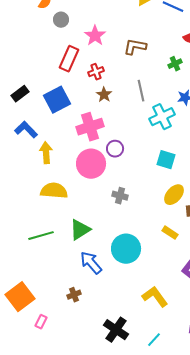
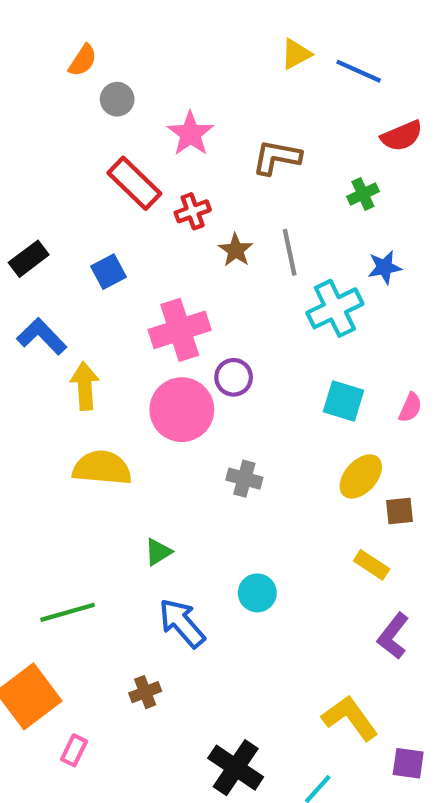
red rectangle: (69, 59) -> (134, 183), turned -70
brown star: (104, 95) -> (236, 250), moved
blue square: (57, 100) -> (109, 272), size x0.6
green triangle: (80, 230) -> (158, 552), size x0.6
yellow rectangle: (170, 233) -> (372, 565), moved
green line: (41, 236) -> (68, 612), moved
cyan circle: (126, 249) -> (257, 593), size x0.6
yellow L-shape: (155, 297) -> (350, 718), moved

